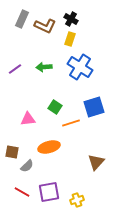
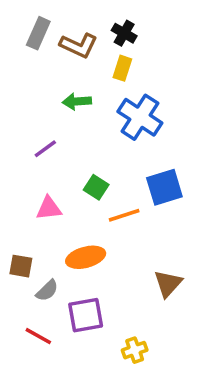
green arrow: (44, 67) -> (77, 101), moved
purple line: (15, 69) -> (45, 149), moved
purple square: (49, 192) -> (86, 315), moved

